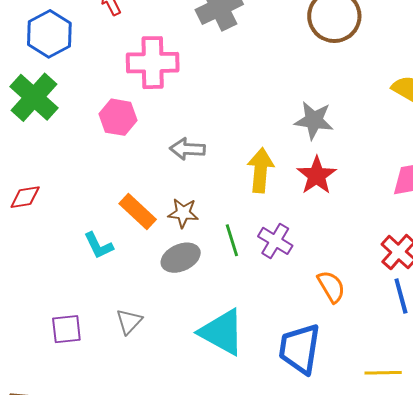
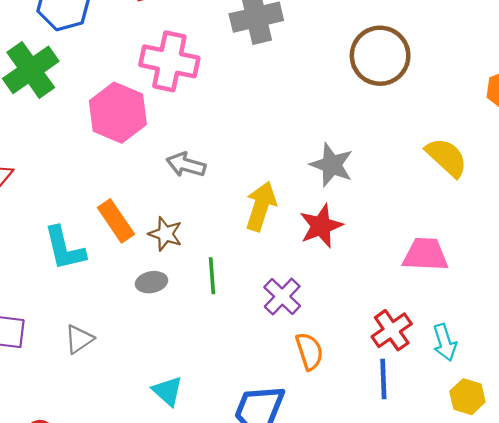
pink hexagon: (118, 117) -> (118, 113), size x1.4
purple cross: (275, 241) -> (282, 297), moved
cyan L-shape: (99, 246) -> (65, 248), size x1.4
gray ellipse: (181, 258) -> (151, 282), size x0.7
cyan triangle: (222, 332) -> (168, 391), moved, size x0.6

